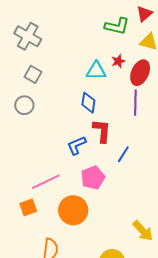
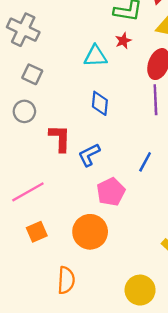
red star: (118, 61) -> (123, 41), moved
cyan triangle: (96, 71) -> (95, 56), moved
red L-shape: (102, 131) -> (60, 138), moved
pink line: (46, 182) -> (28, 192), moved

